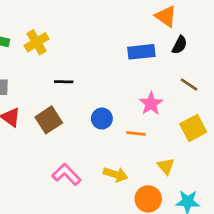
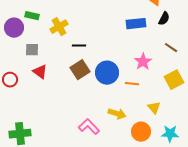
yellow cross: (36, 42) -> (59, 27), moved
blue circle: (102, 119) -> (107, 73), size x1.5
brown square: (49, 120) -> (80, 70), moved
pink L-shape: (66, 174) -> (89, 127), moved

